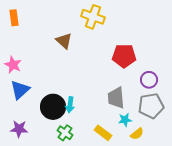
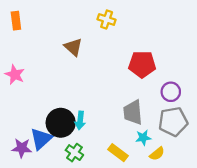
yellow cross: (93, 17) -> (107, 20), size x0.7
blue triangle: (20, 90) -> (41, 139), moved

